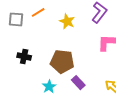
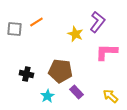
yellow star: (67, 21) -> (75, 34), moved
black cross: (24, 57) -> (26, 74), moved

